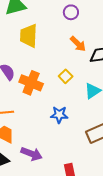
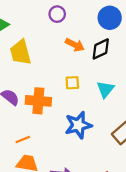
yellow square: (66, 76) -> (72, 83), turned -32
blue star: (59, 115) -> (78, 125), size x1.4

